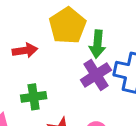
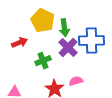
green cross: (34, 97) -> (43, 61), moved

